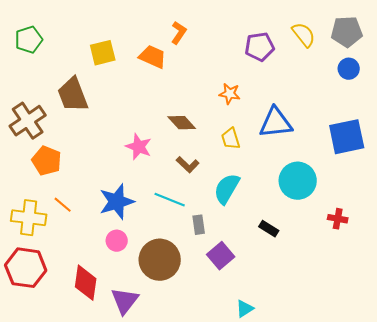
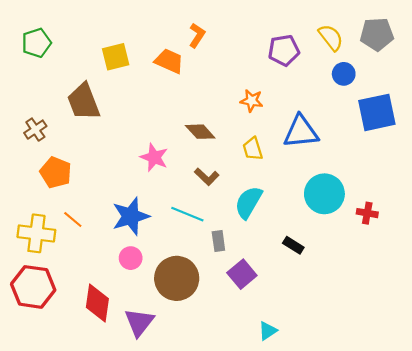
blue circle: (349, 69) -> (344, 74), moved
brown cross: (28, 121) -> (35, 130), size x0.6
blue square: (347, 137) -> (377, 112), moved
red cross: (338, 219) -> (367, 213), moved

